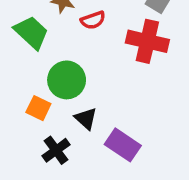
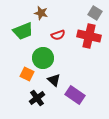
red semicircle: (93, 20) -> (58, 35), moved
green trapezoid: (31, 32) -> (23, 31), turned 115

